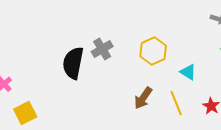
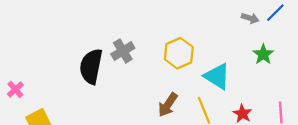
cyan triangle: (188, 72) -> (217, 76), size x1.5

